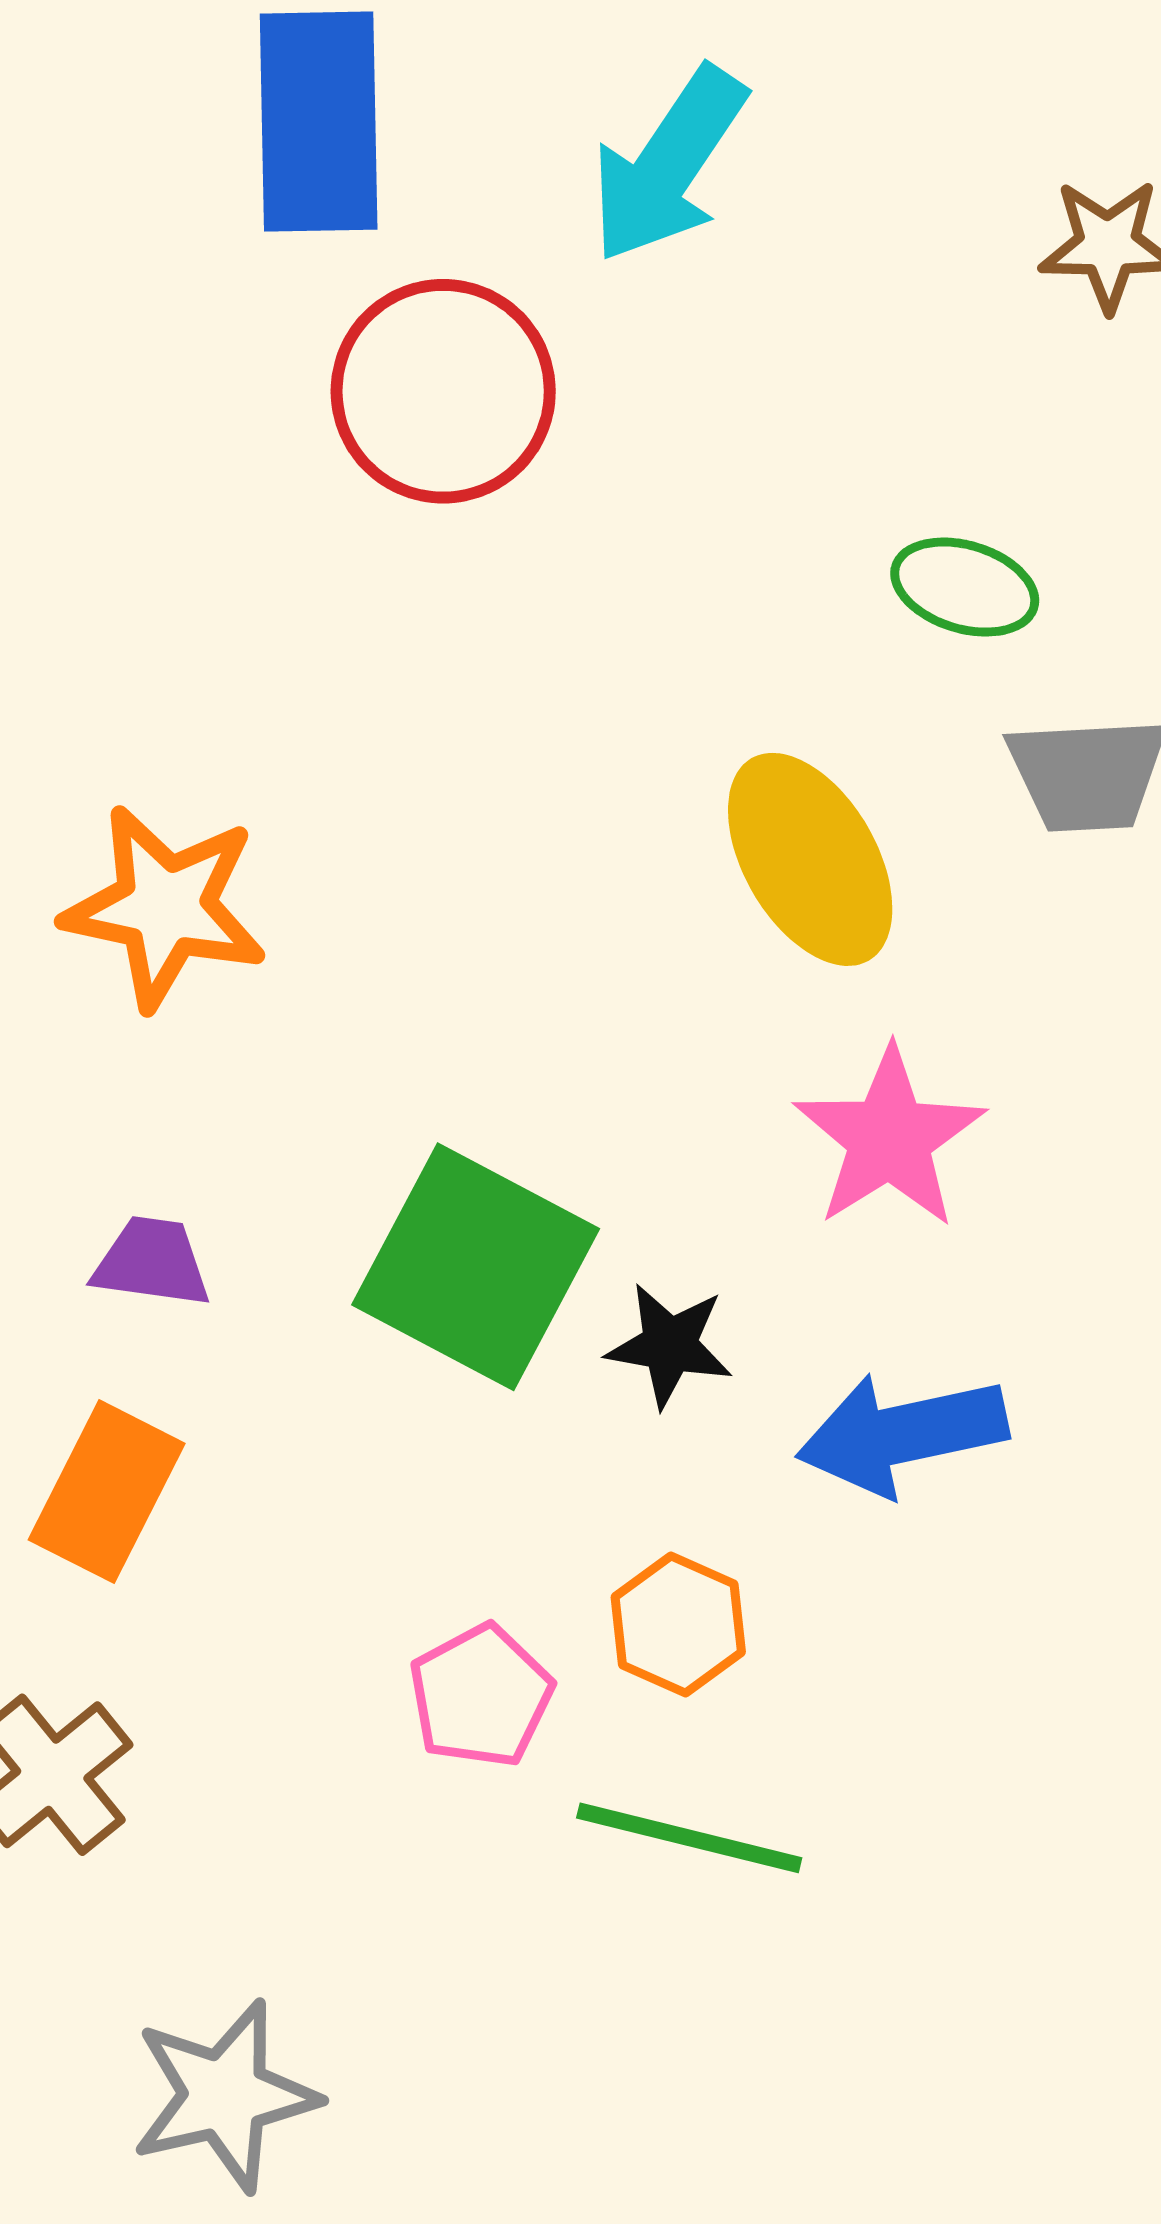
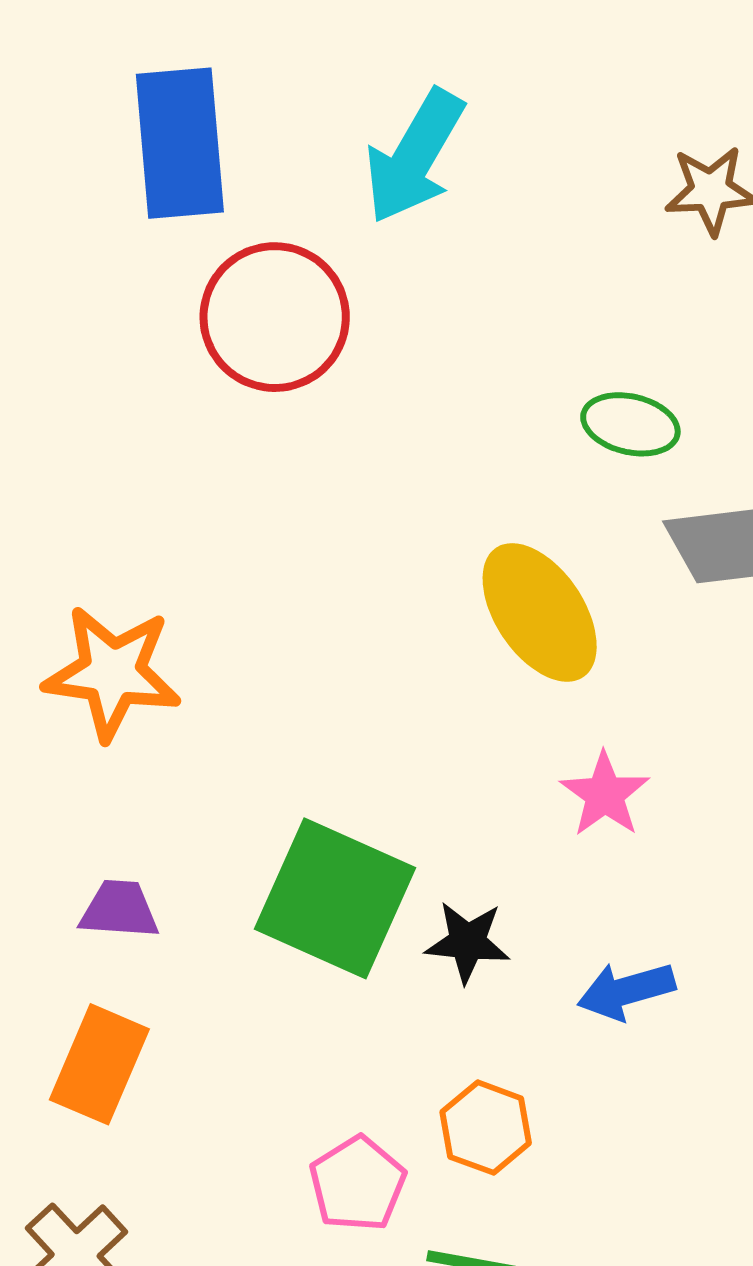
pink star: (889, 1138) -> (605, 794), size x0.7
blue arrow: (902, 1434) -> (626, 991), size x0.7

